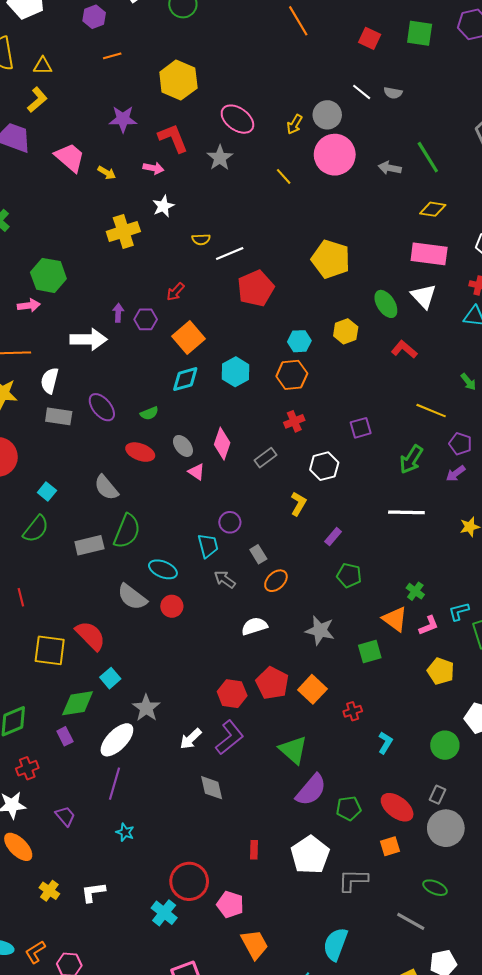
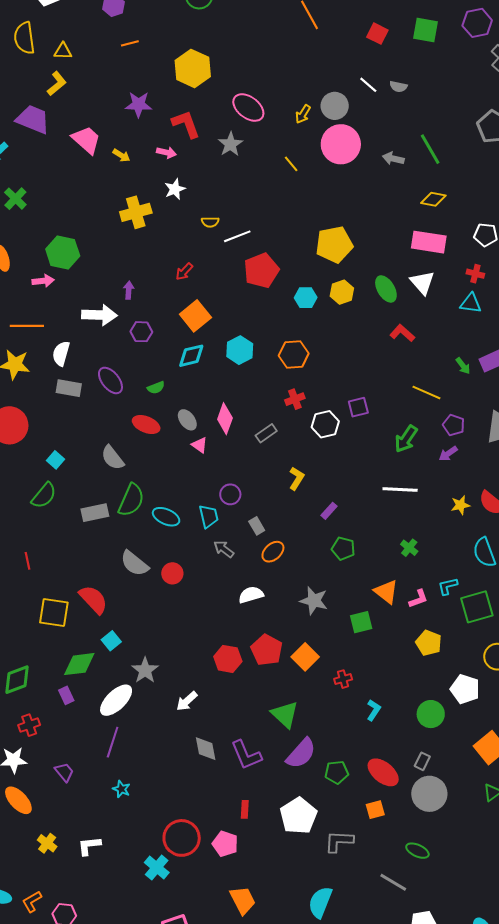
yellow pentagon: (331, 259) -> (334, 244), turned -30
purple hexagon: (146, 319) -> (141, 332), moved
yellow hexagon: (346, 331) -> (342, 292), moved
cyan hexagon: (299, 341) -> (306, 298), moved
white hexagon: (324, 466) -> (325, 424), moved
cyan ellipse: (163, 569) -> (166, 517), moved
green cross: (415, 591) -> (409, 548), moved
purple L-shape: (230, 737) -> (246, 755), moved, turned 104
pink pentagon: (230, 904) -> (225, 844), moved

